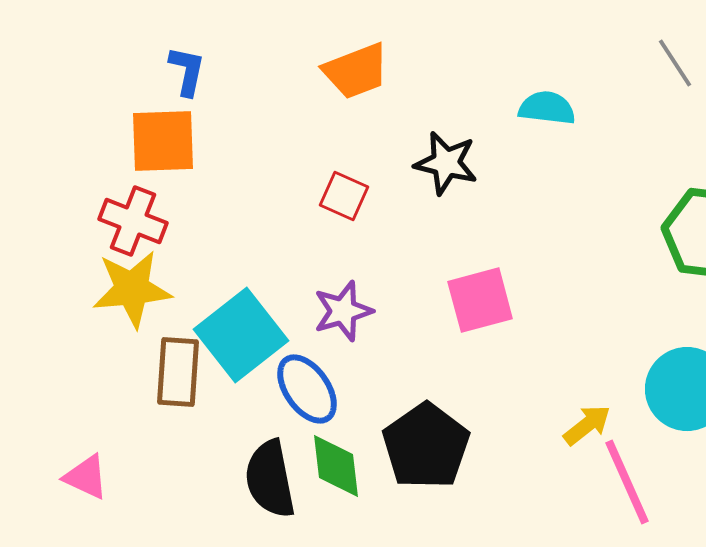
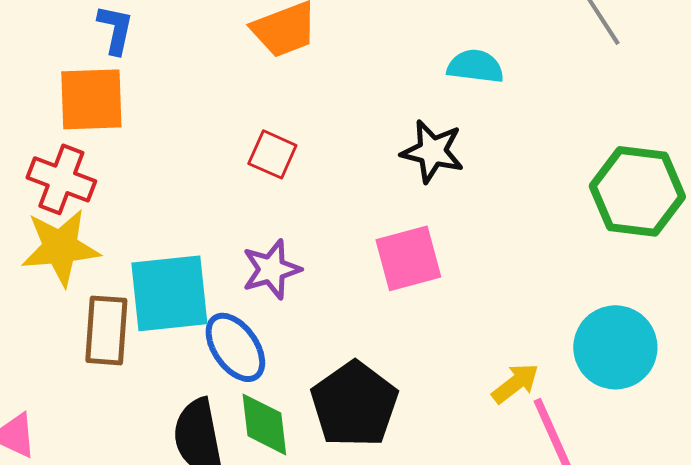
black star: (446, 163) -> (432, 151), moved
cyan square: (241, 335) -> (169, 293), turned 32

